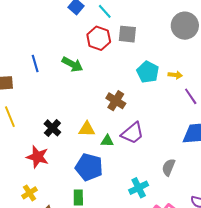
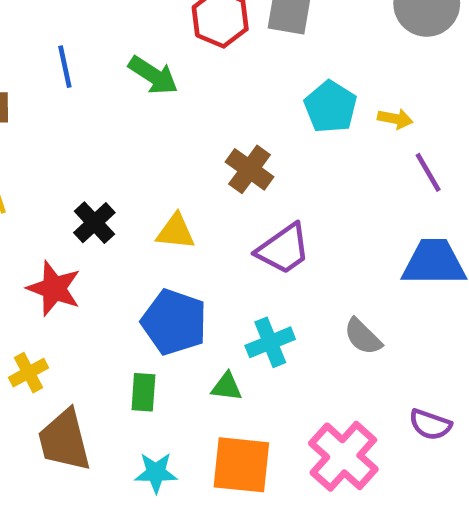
green triangle: (107, 141) -> (227, 387), moved
gray semicircle: (169, 167) -> (363, 337), turned -72
cyan cross: (139, 188) -> (270, 342), moved

